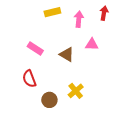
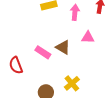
pink rectangle: (35, 48) -> (43, 52), moved
red semicircle: (29, 79) -> (16, 65), moved

